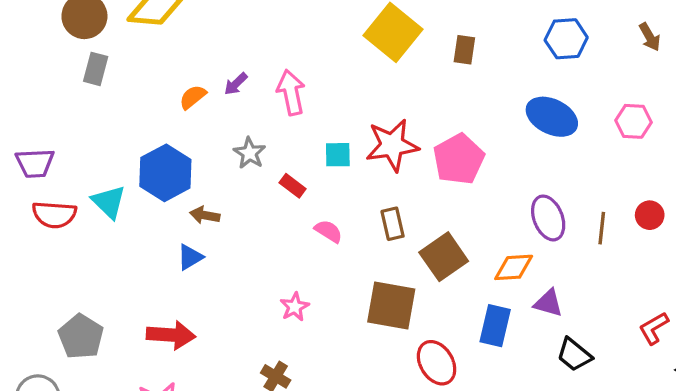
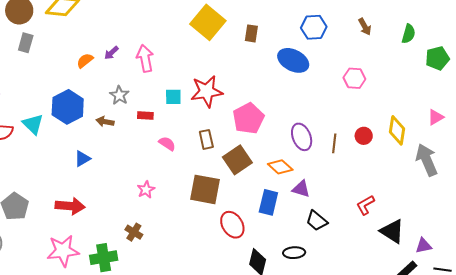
blue ellipse: (552, 117) -> (293, 60), moved
pink pentagon: (459, 159) -> (248, 118), moved
red rectangle: (293, 186) -> (145, 115), turned -35
brown arrow: (205, 215) -> (105, 122), moved
orange diamond: (514, 267) -> (280, 167), turned 45

